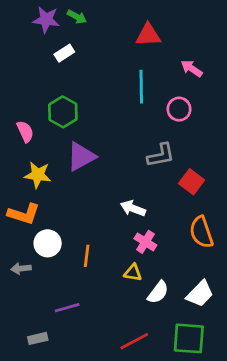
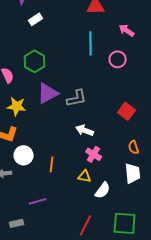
gray L-shape: (161, 155) -> (77, 98), moved
orange semicircle: (201, 232) -> (134, 147), size x0.6
white trapezoid: (200, 294) -> (133, 173), moved, turned -50
red line: (134, 341) -> (86, 225), turned -35

